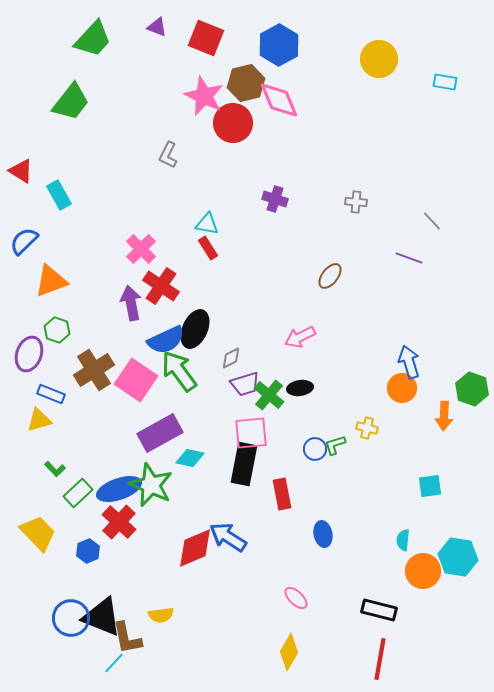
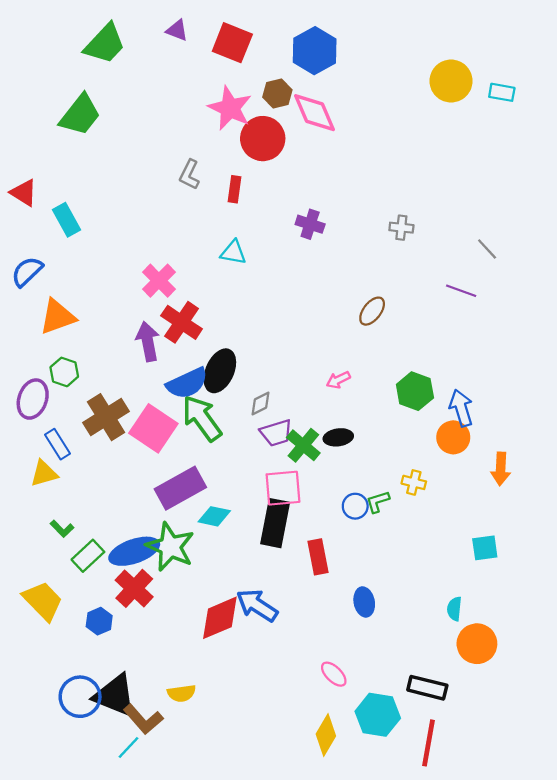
yellow circle: (379, 59) -> (451, 81), moved
brown hexagon: (246, 83) -> (277, 93), size x0.7
red rectangle: (208, 248) -> (235, 189), moved, turned 40
pink arrow: (300, 337) -> (338, 380), size x0.7
green hexagon: (472, 389) -> (415, 391), moved
blue rectangle: (51, 394) -> (57, 444), turned 36
cyan hexagon: (458, 557) -> (378, 715), moved
brown L-shape: (127, 638) -> (143, 719), turned -30

